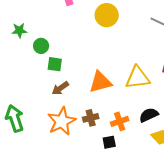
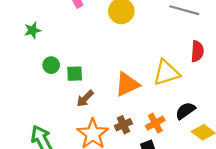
green star: (19, 30) -> (33, 30), moved
green circle: (41, 46) -> (51, 65), moved

